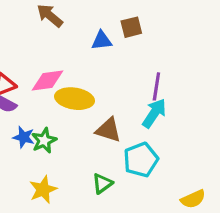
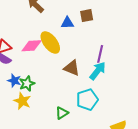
yellow ellipse: (75, 99) -> (50, 42), moved, turned 40
brown triangle: (108, 130) -> (72, 68), moved
yellow star: (43, 190) -> (22, 101), moved, turned -30

